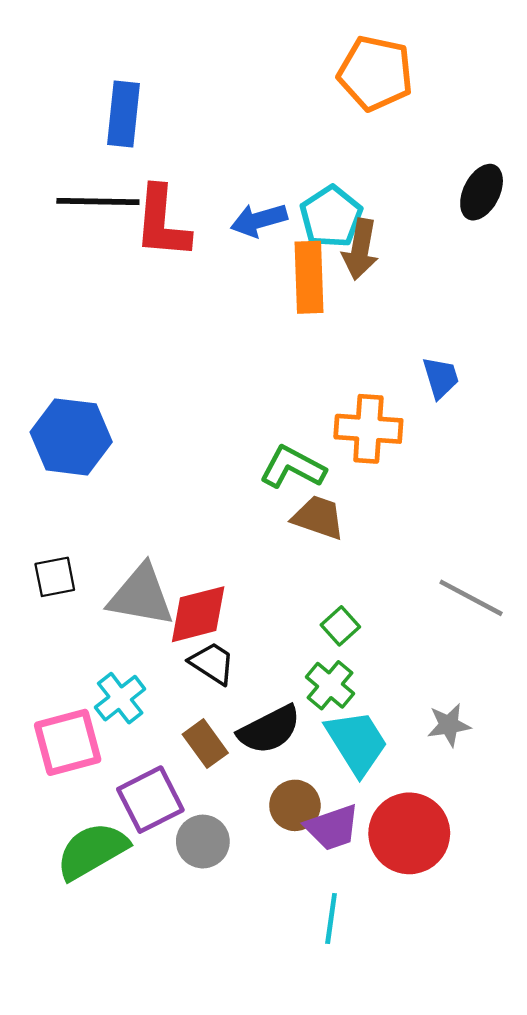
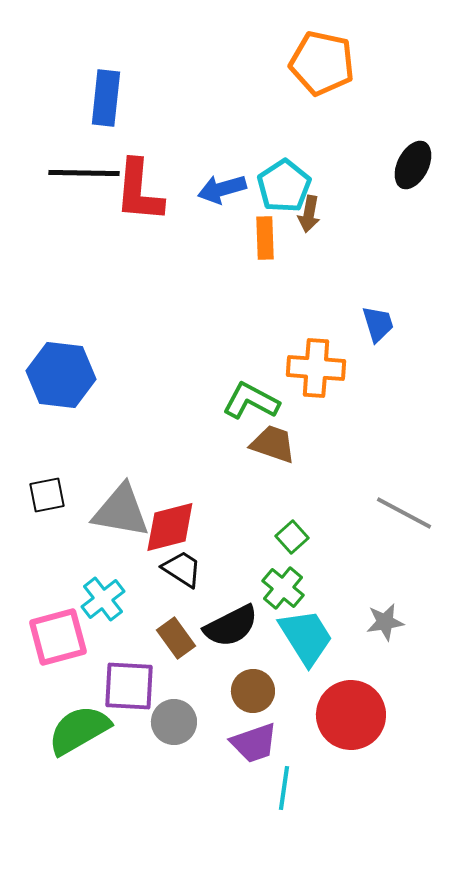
brown arrow: (360, 249) -> (309, 214), size x0.7
orange rectangle: (309, 277) -> (265, 238), size x0.7
purple square: (150, 800) -> (129, 686), turned 30
purple trapezoid: (332, 828) -> (254, 743), moved

